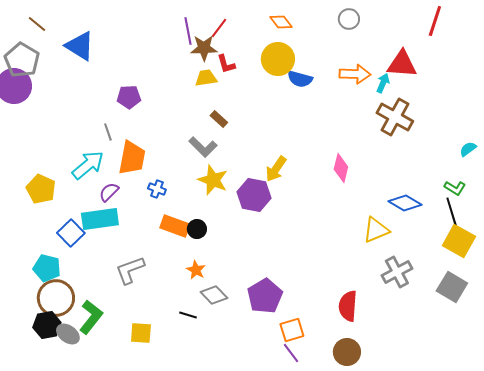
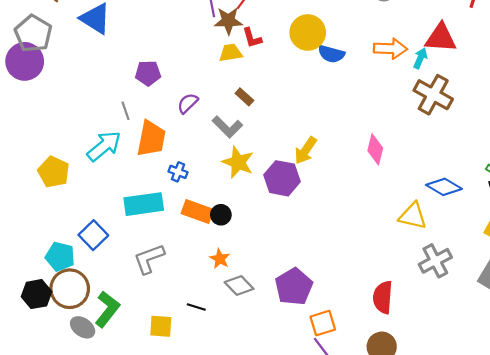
purple semicircle: (109, 192) -> (188, 103), moved
cyan rectangle: (100, 219) -> (144, 204), moved
yellow triangle: (376, 230) -> (413, 216), turned 36
blue square: (71, 233) -> (93, 235), moved
black line: (188, 315) -> (196, 307), moved
black hexagon: (47, 325) -> (36, 294), moved

